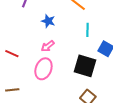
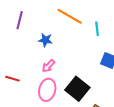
cyan line: (87, 30) -> (97, 29), moved
black square: (85, 66) -> (77, 89), moved, turned 30

